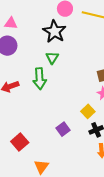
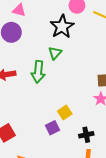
yellow square: (88, 111) -> (65, 112), moved

